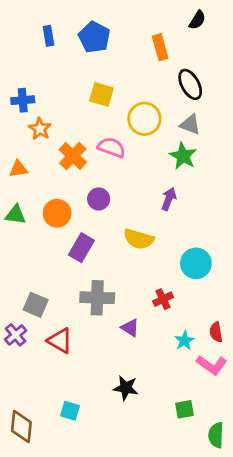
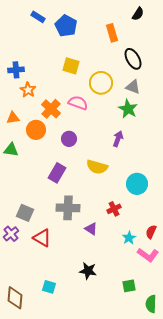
blue rectangle: (49, 36) -> (38, 17), moved, turned -48
orange circle: (57, 213) -> (36, 130), moved
red semicircle: (216, 332) -> (151, 232), turned 32

